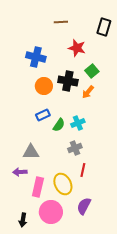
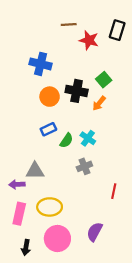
red star: (77, 48) -> (89, 40), moved
cyan cross: (78, 123) -> (88, 138), turned -32
red line: (83, 170) -> (114, 191), moved
purple arrow: (20, 172) -> (17, 184), moved
yellow ellipse: (63, 184) -> (50, 207), moved, turned -65
pink rectangle: (38, 187) -> (19, 214), moved

